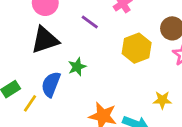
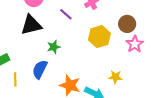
blue semicircle: (51, 84) -> (40, 69), moved
yellow line: (30, 103) -> (15, 79), moved, turned -40

